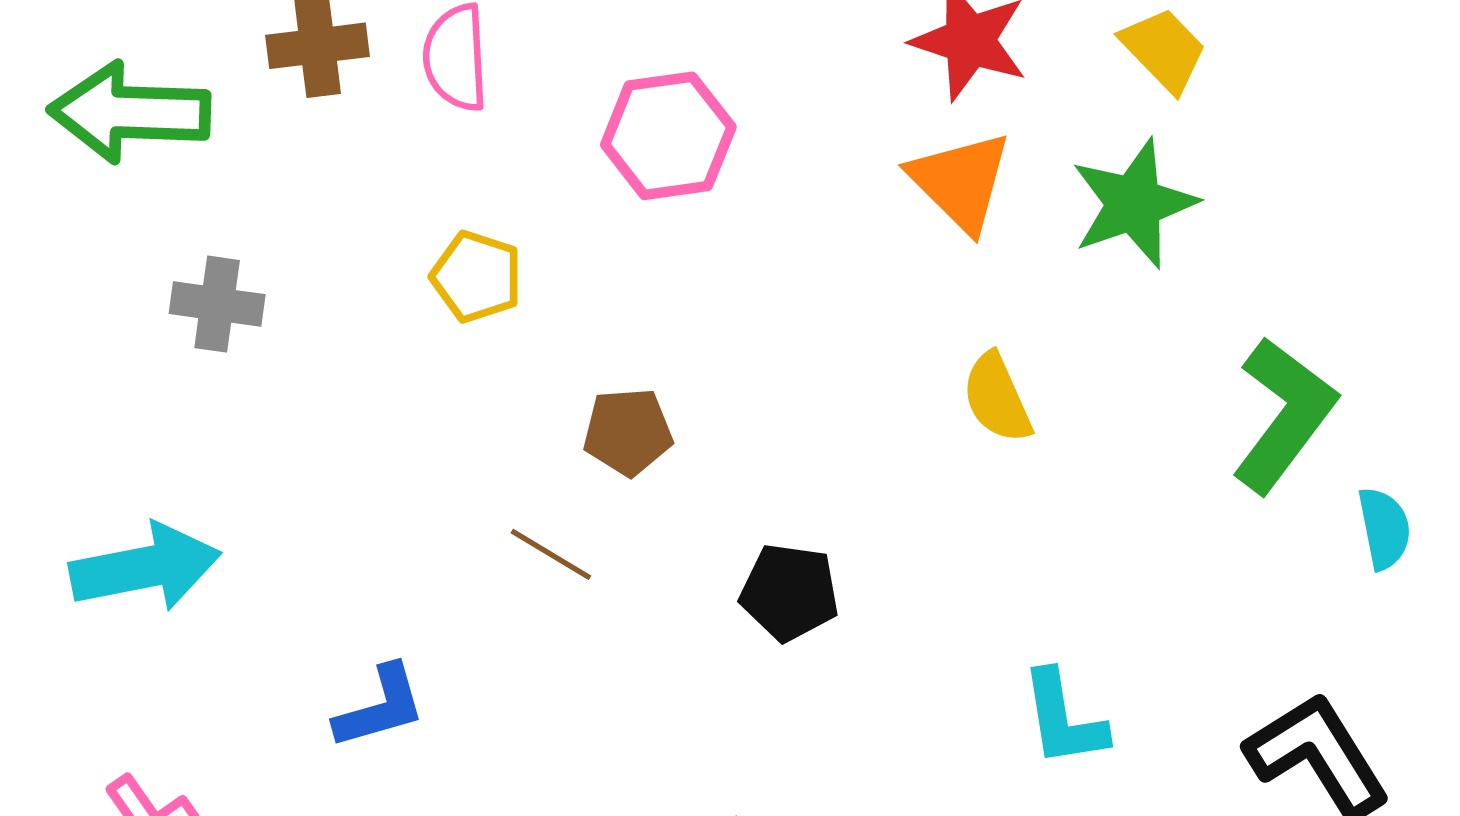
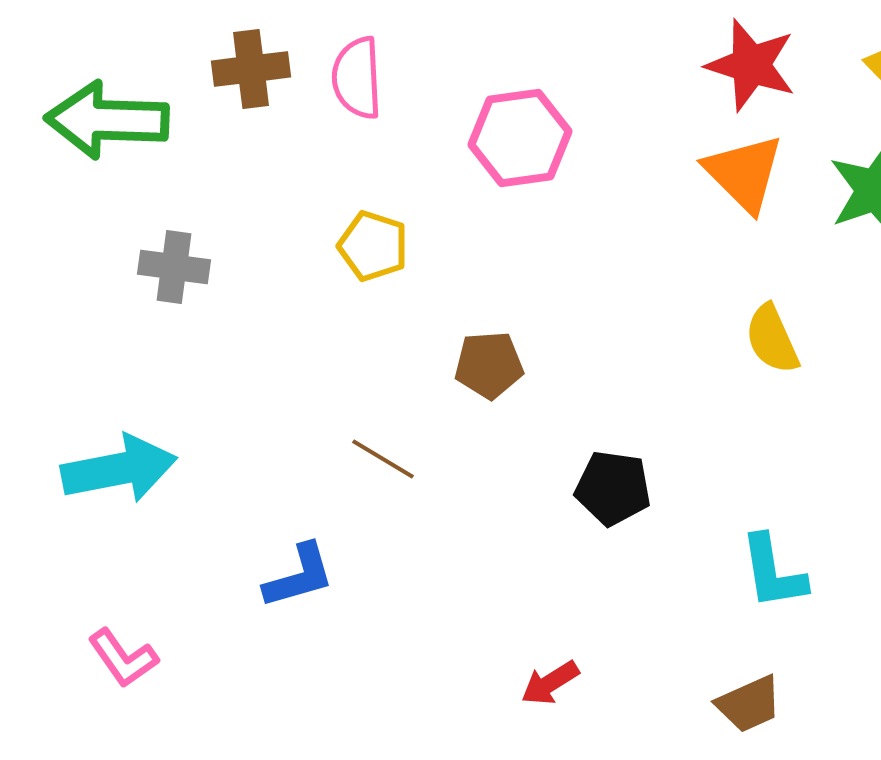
brown line: (551, 554) -> (383, 459), moved
cyan L-shape: (1063, 719) -> (773, 572), moved

